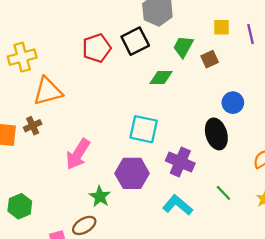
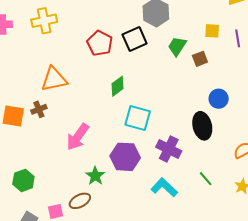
red pentagon: (97, 48) -> (100, 43), turned -30
yellow cross: (22, 57) -> (44, 21), moved
green diamond: (161, 77) -> (118, 86), moved, turned -40

